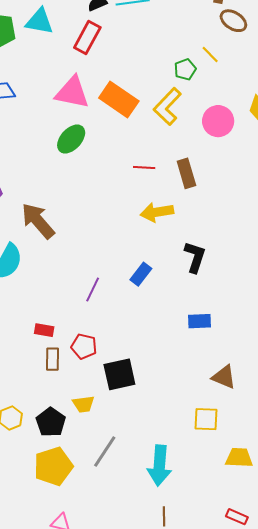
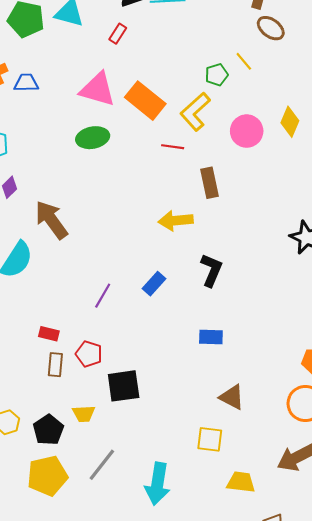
red rectangle: (87, 38) -> (118, 34), size x0.6
green ellipse: (71, 139) -> (93, 138), turned 32
red line: (144, 168) -> (173, 147), moved

